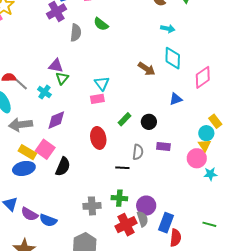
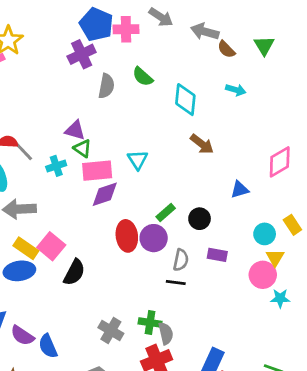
cyan diamond: (173, 58) -> (185, 100), moved
green triangle: (62, 78) -> (83, 148), turned -40
cyan cross: (44, 92) -> (56, 166), turned 32
pink rectangle: (97, 99) -> (97, 171), moved, size x1.5
purple diamond: (56, 120) -> (105, 194), moved
cyan circle: (206, 133) -> (265, 234), moved
black line: (122, 168) -> (176, 283), moved
gray cross: (92, 206) -> (111, 331), turned 30
purple circle: (146, 206) -> (154, 238), moved
gray semicircle: (143, 219) -> (166, 333), moved
blue semicircle: (48, 220) -> (48, 346), turned 42

